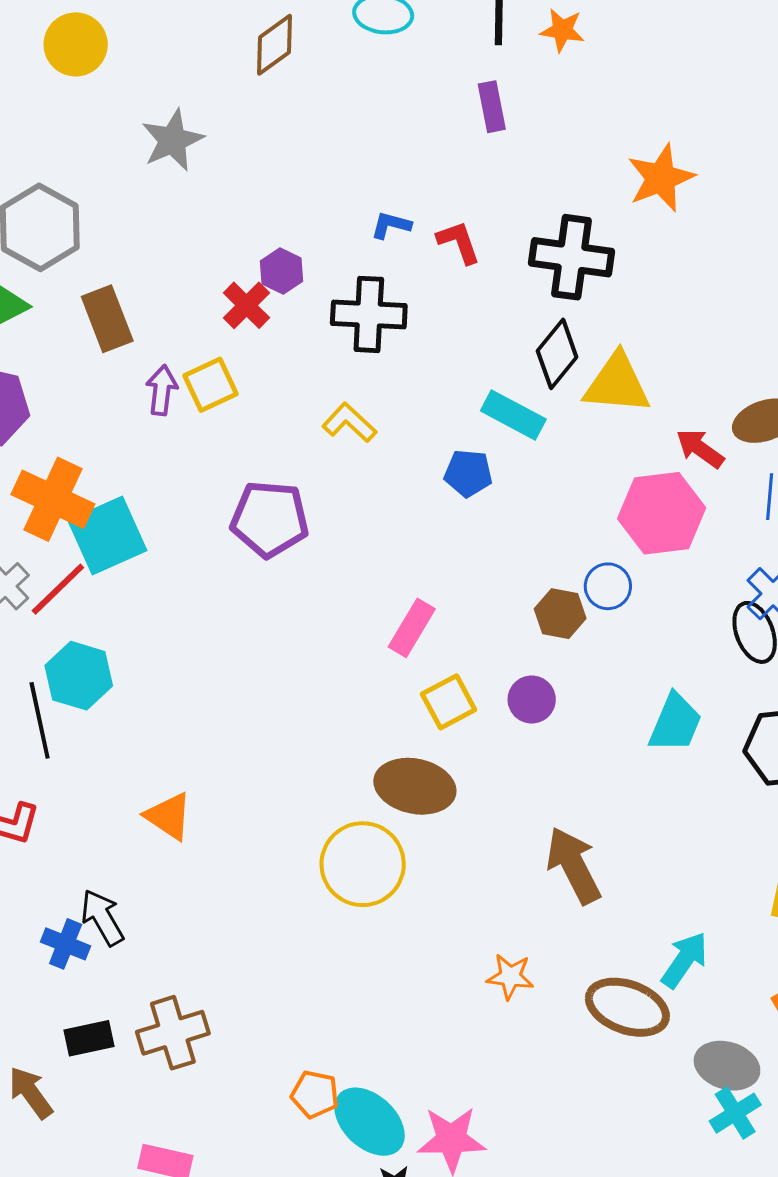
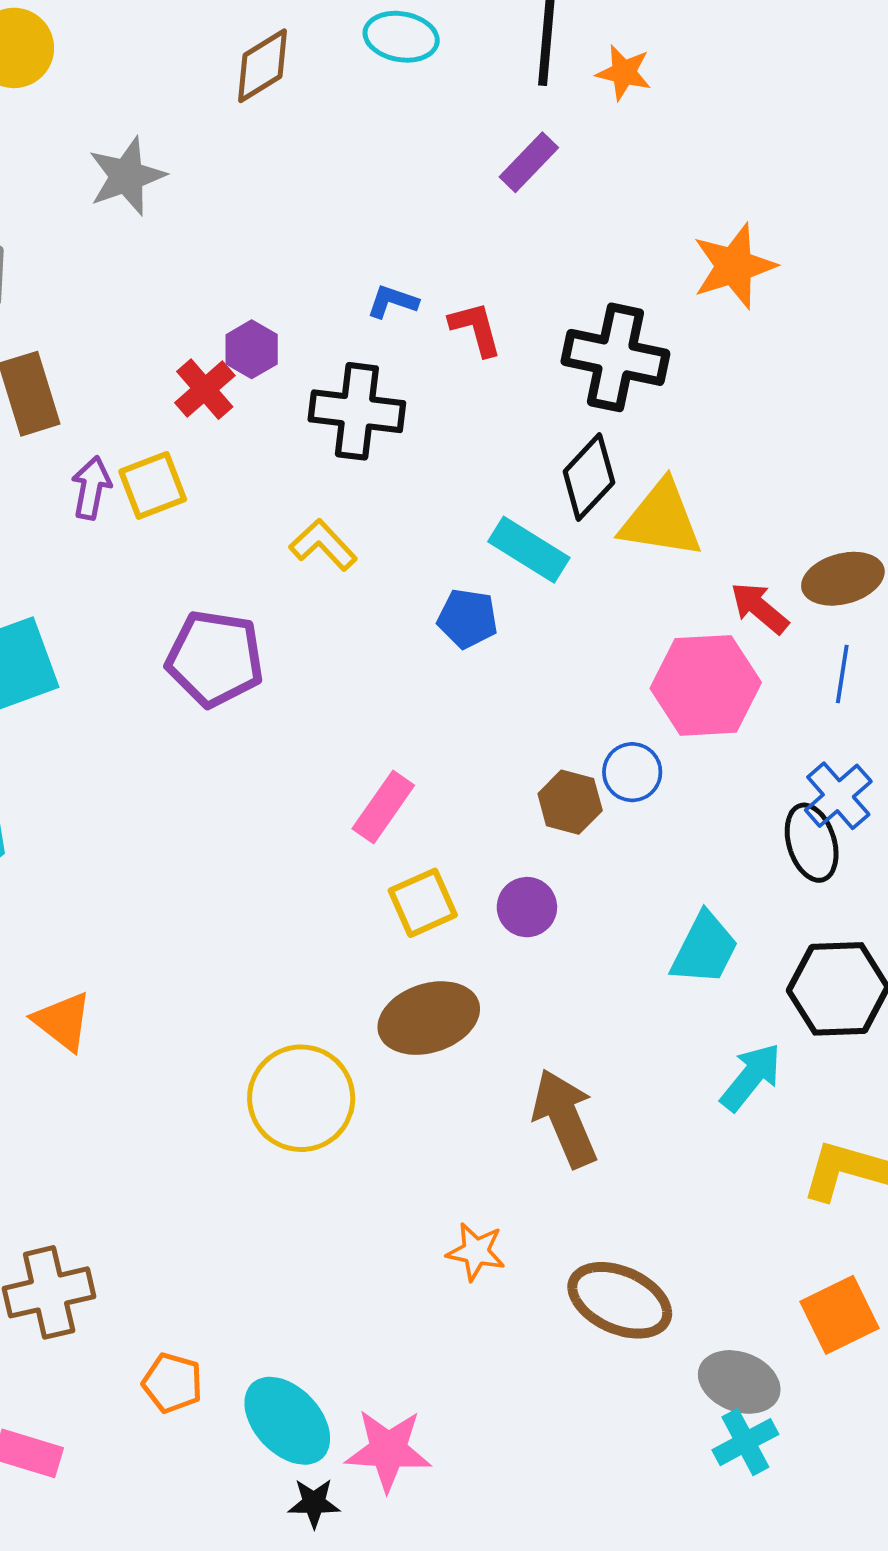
purple rectangle: (492, 107) -> (529, 162), turned 51
brown ellipse: (415, 786) -> (429, 1018), moved, turned -34
cyan arrow: (684, 960) -> (751, 1077), moved
orange pentagon: (315, 1094) -> (172, 1383), moved

